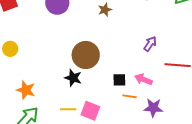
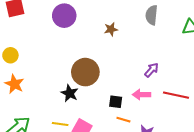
pink arrow: (143, 79) -> (142, 95), moved, turned -30
orange star: (26, 90) -> (14, 84), moved

